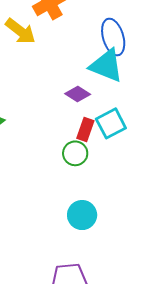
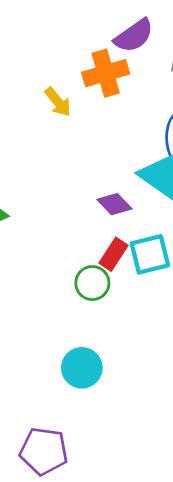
yellow arrow: (20, 31) -> (58, 102), size x0.7

